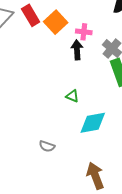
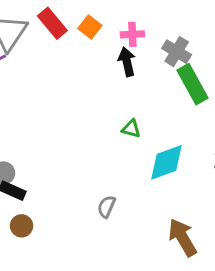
orange square: (56, 22) -> (90, 27), size x0.7
gray semicircle: (47, 146) -> (107, 207), turned 105

